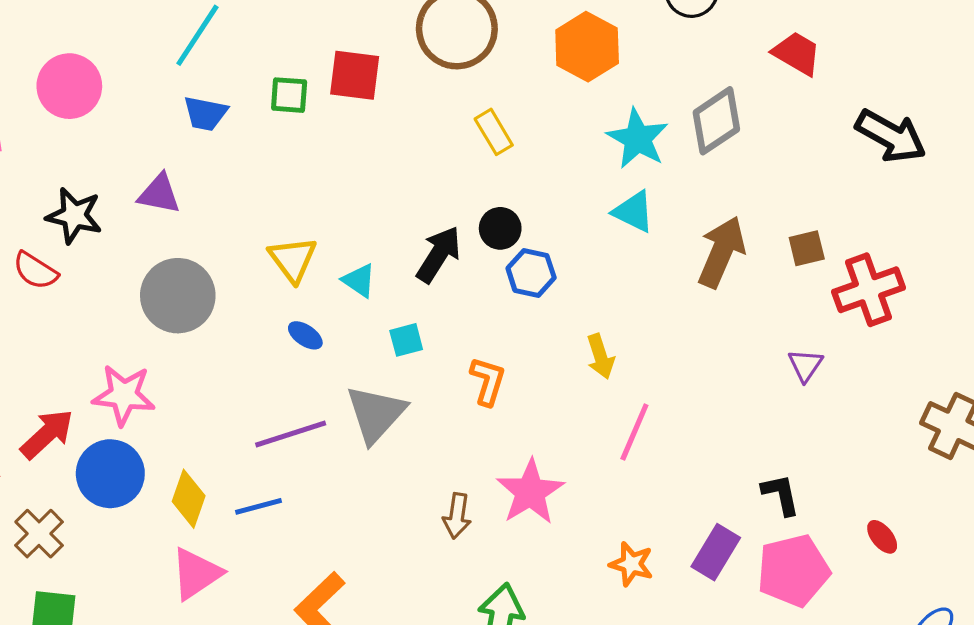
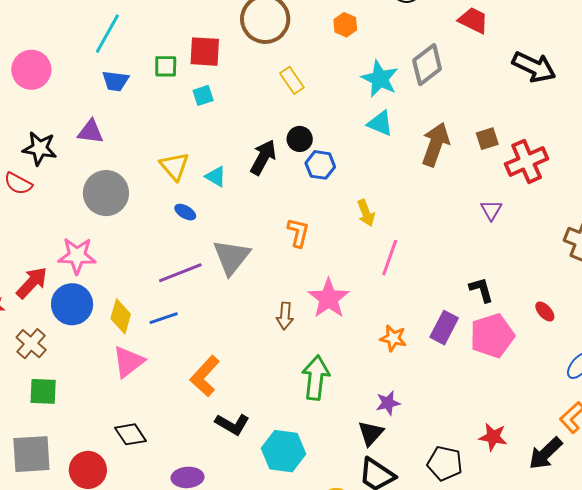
orange hexagon: (587, 47) -> (345, 25), size x0.6
cyan square: (406, 340) -> (203, 95), moved

